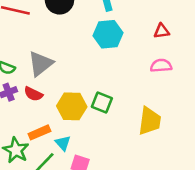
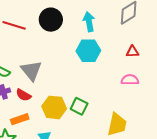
gray triangle: (41, 64) -> (31, 71), turned -35
orange rectangle: (39, 132) -> (20, 119), moved

